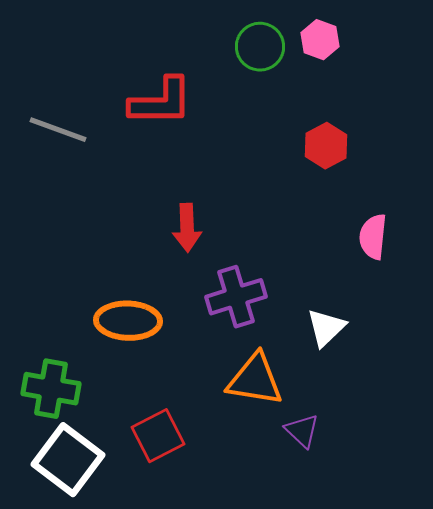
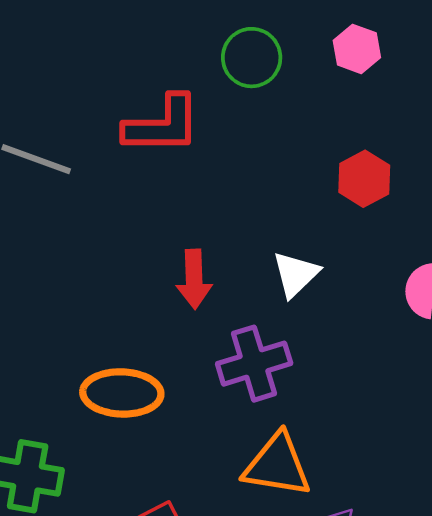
green circle: (260, 47) -> (252, 58), moved
white triangle: (326, 328) -> (296, 274), moved

